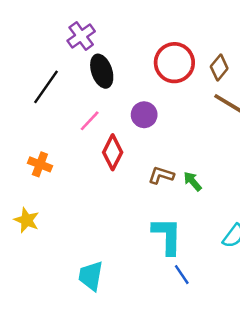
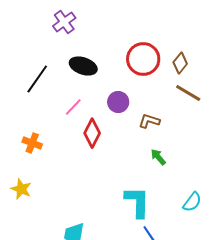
purple cross: (81, 36) -> (64, 22), moved
black ellipse: (102, 71) -> (83, 66), turned -52
brown L-shape: (161, 175) -> (149, 121), moved

